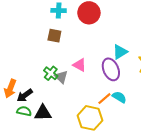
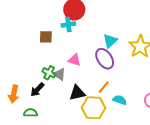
cyan cross: (59, 11) -> (68, 24), moved
black arrow: (25, 95) -> (37, 90), moved
cyan semicircle: (119, 97) -> (120, 100), moved
black triangle: (43, 113) -> (77, 93), moved

